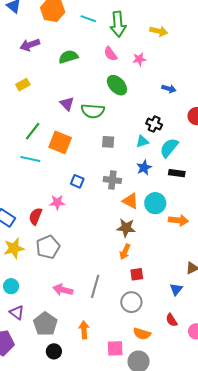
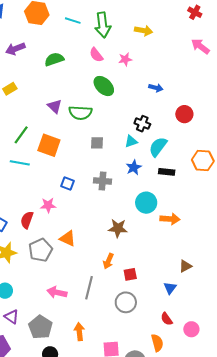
orange triangle: (130, 201) -> (68, 239), moved
orange arrow: (125, 252) -> (108, 261), moved
orange semicircle: (142, 334) -> (157, 343), moved, turned -120

